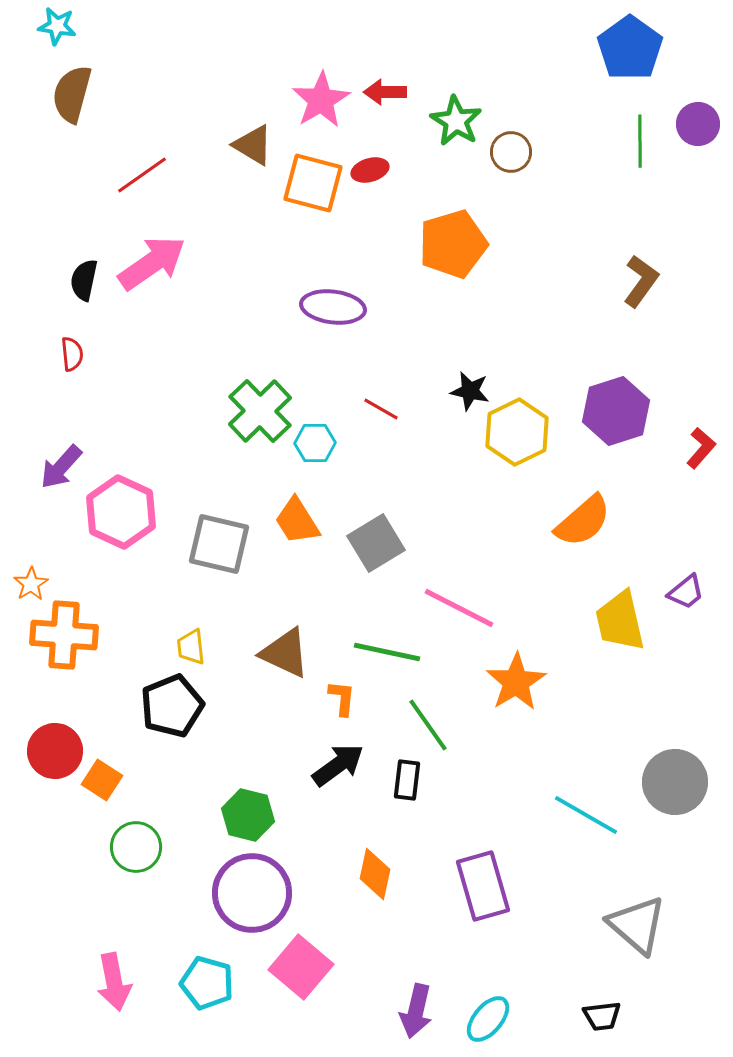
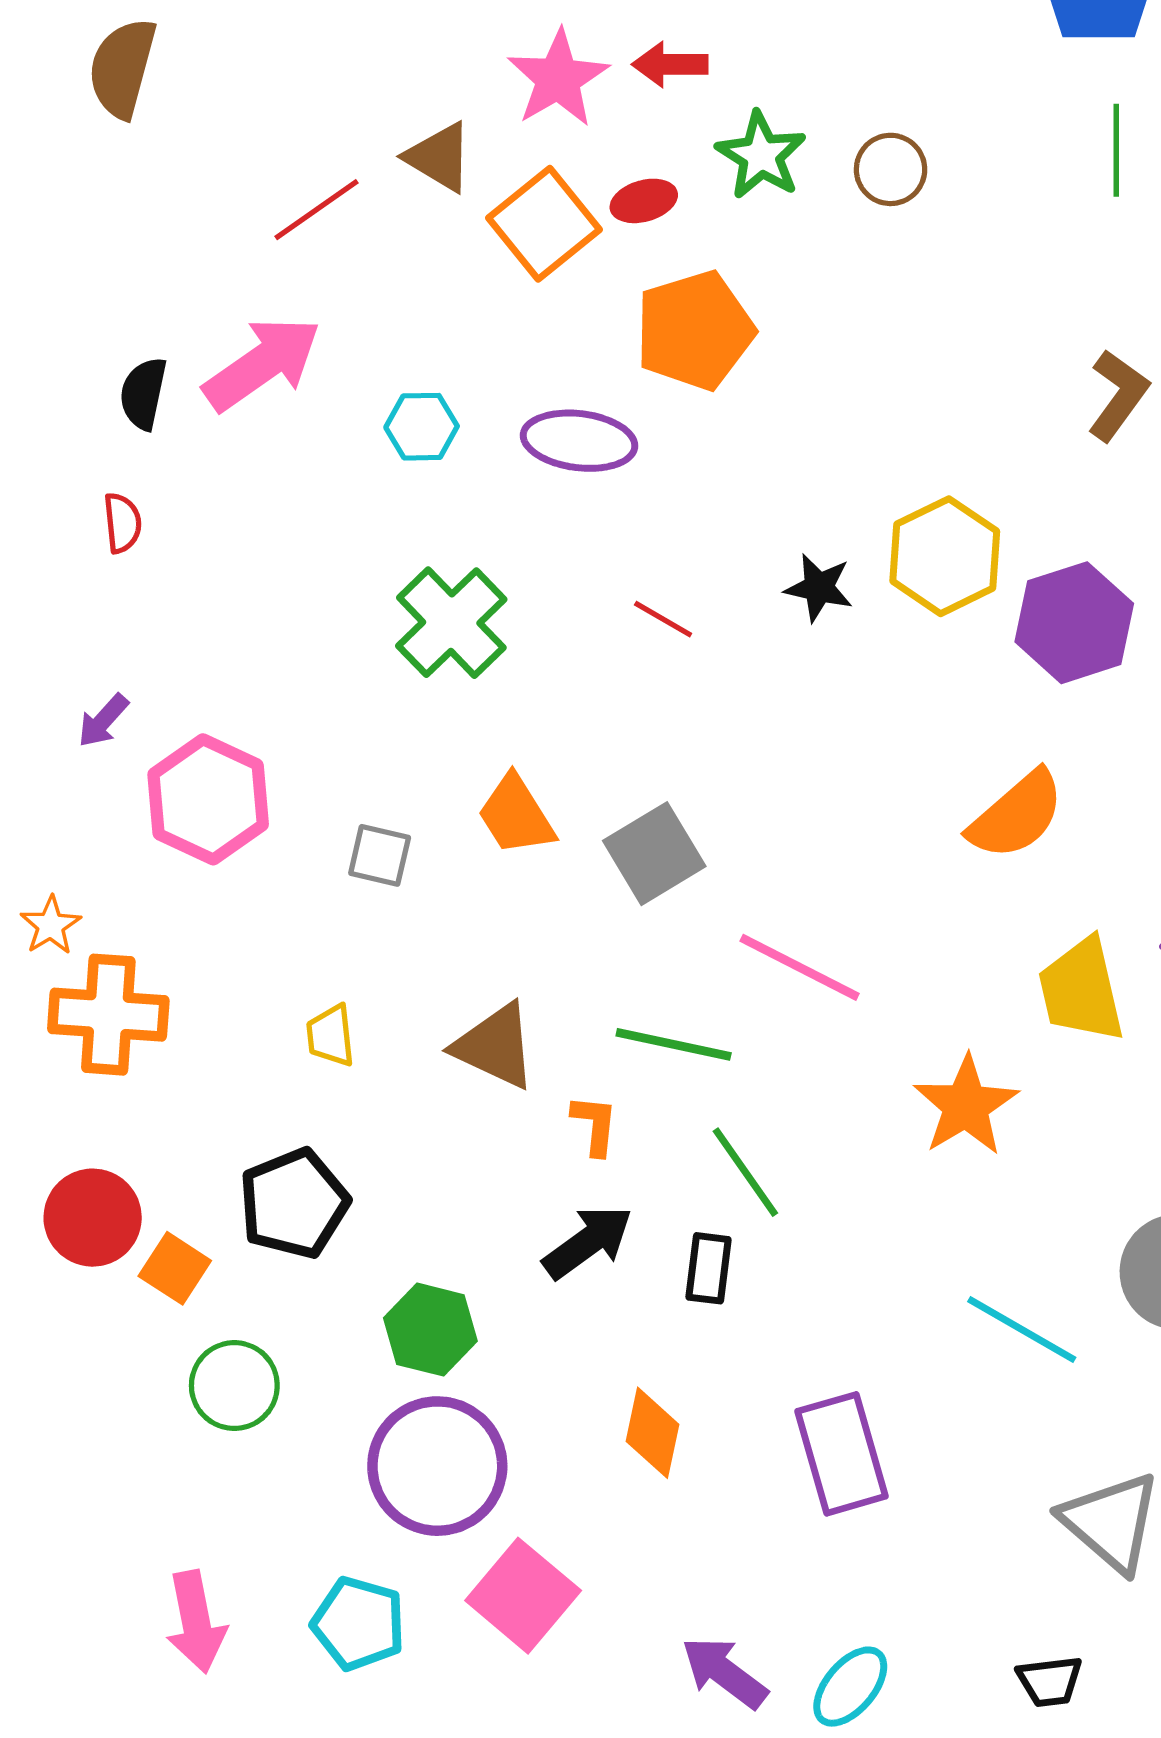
green star: (456, 121) -> (761, 155), moved
red line: (142, 175) -> (317, 210), moved
orange square: (313, 183) -> (544, 224), turned 36
orange pentagon: (453, 244) -> (695, 330), moved
yellow hexagon: (517, 432) -> (945, 556), moved
cyan hexagon: (315, 443) -> (422, 427), moved
purple arrow: (61, 467) -> (103, 721), size x0.7
gray square: (219, 544) -> (380, 855), size x0.6
orange star: (516, 682) -> (966, 1106), moved
black pentagon: (172, 706) -> (294, 1204), moved
purple arrow: (416, 1011) -> (724, 1673), turned 114

